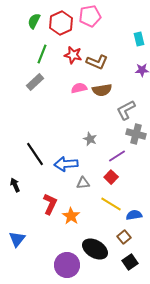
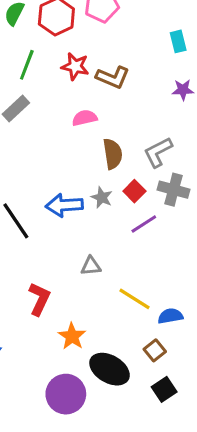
brown semicircle: (102, 90) -> (113, 154), moved, turned -90
blue arrow: (66, 164) -> (64, 205), moved
red square: (111, 177) -> (134, 191), moved
orange star: (71, 216) -> (72, 336), moved

